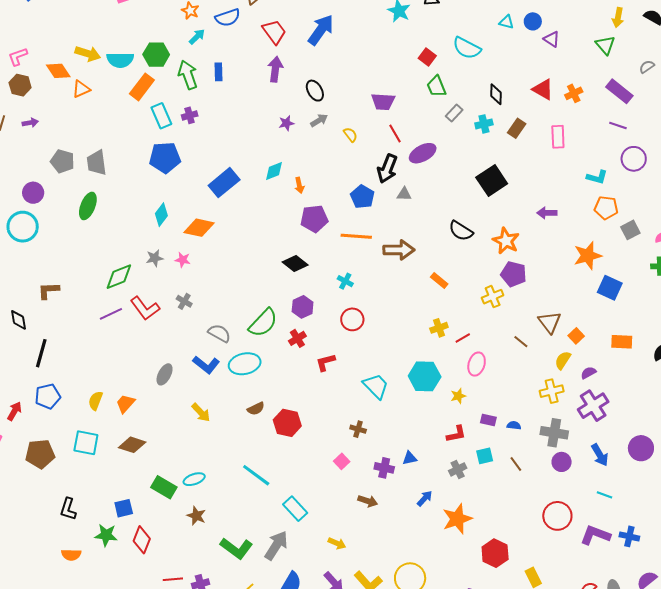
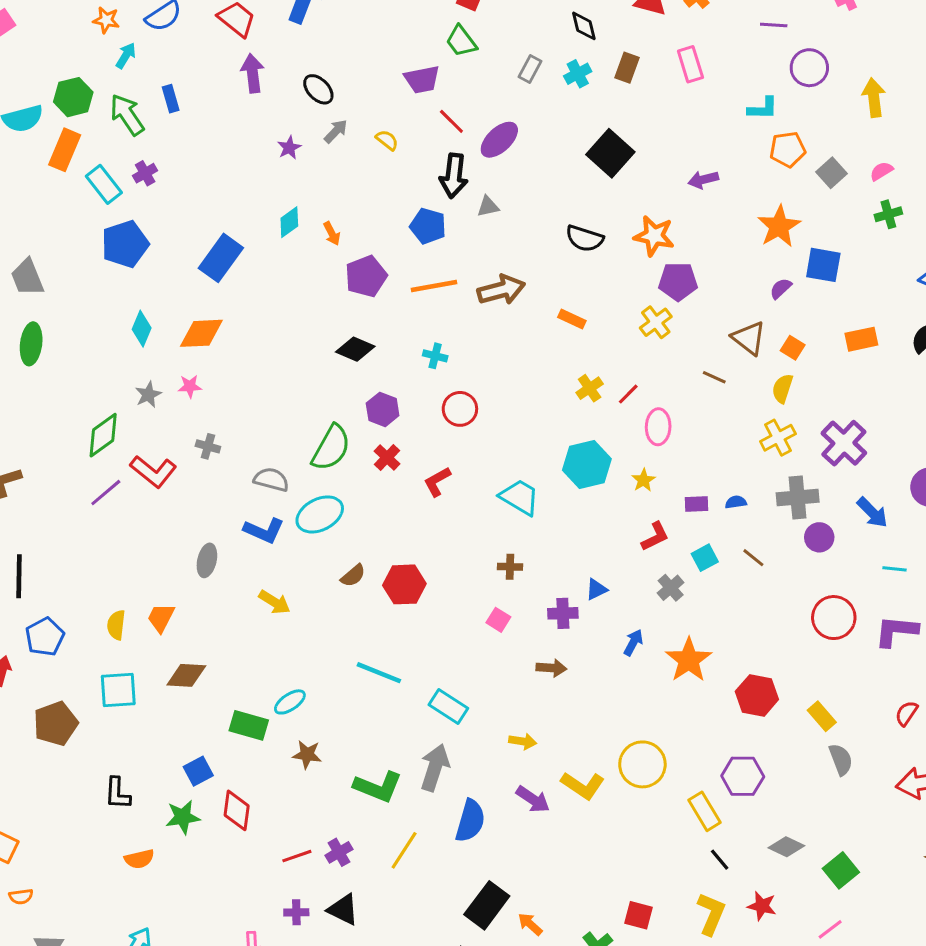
green trapezoid: (436, 86) -> (461, 41), moved
purple semicircle: (588, 373) -> (781, 288), moved

